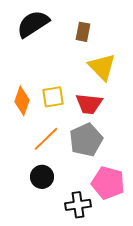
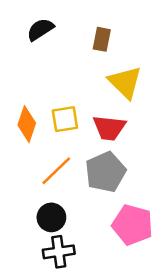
black semicircle: (33, 24) -> (40, 29), size x0.7
black cross: (78, 205) -> (59, 252), moved

